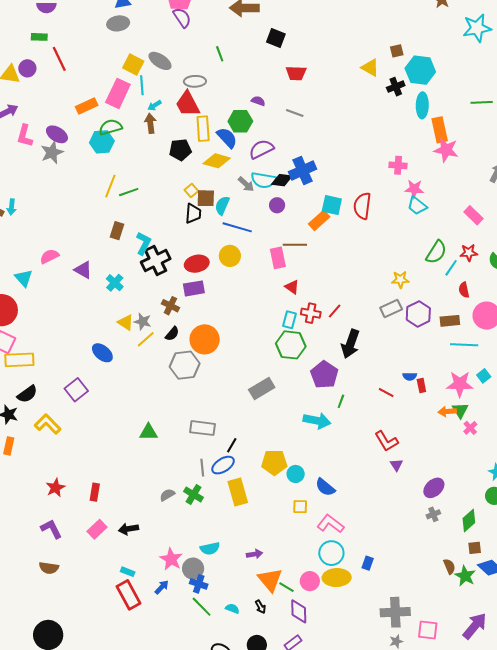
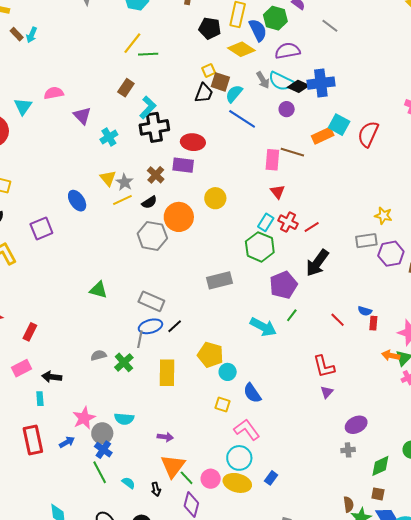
yellow circle: (230, 256) -> (215, 198), moved
blue ellipse: (223, 465) -> (150, 326), moved
cyan rectangle: (128, 572) -> (40, 399), moved, turned 48

